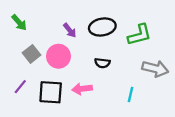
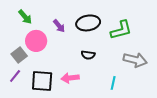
green arrow: (19, 22) -> (25, 17), moved
gray square: (31, 54) -> (19, 55), moved
pink circle: (58, 56) -> (36, 41), moved

